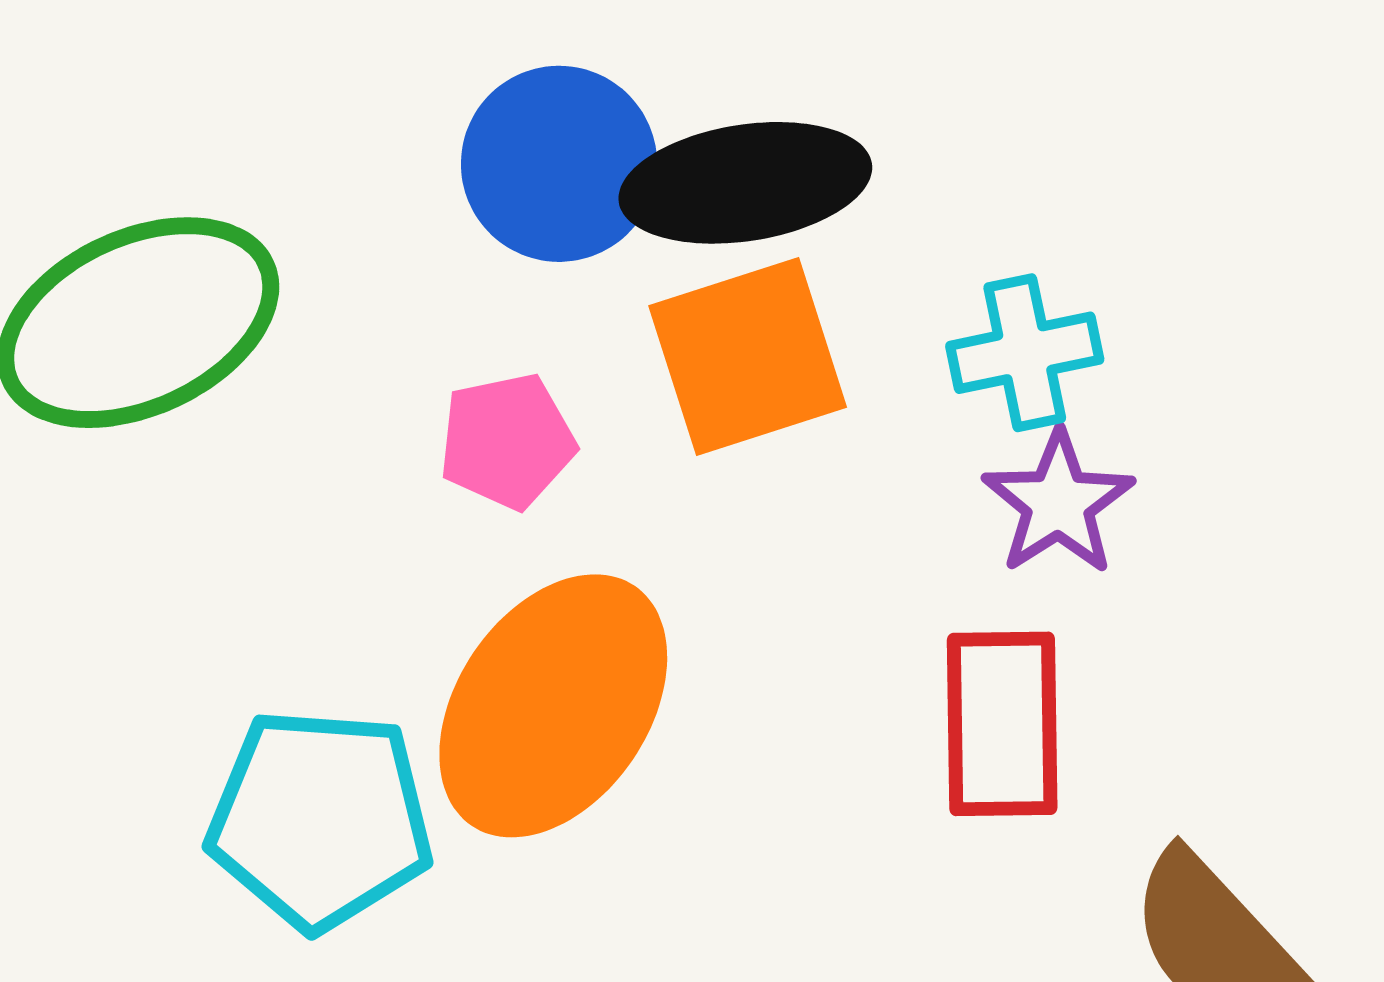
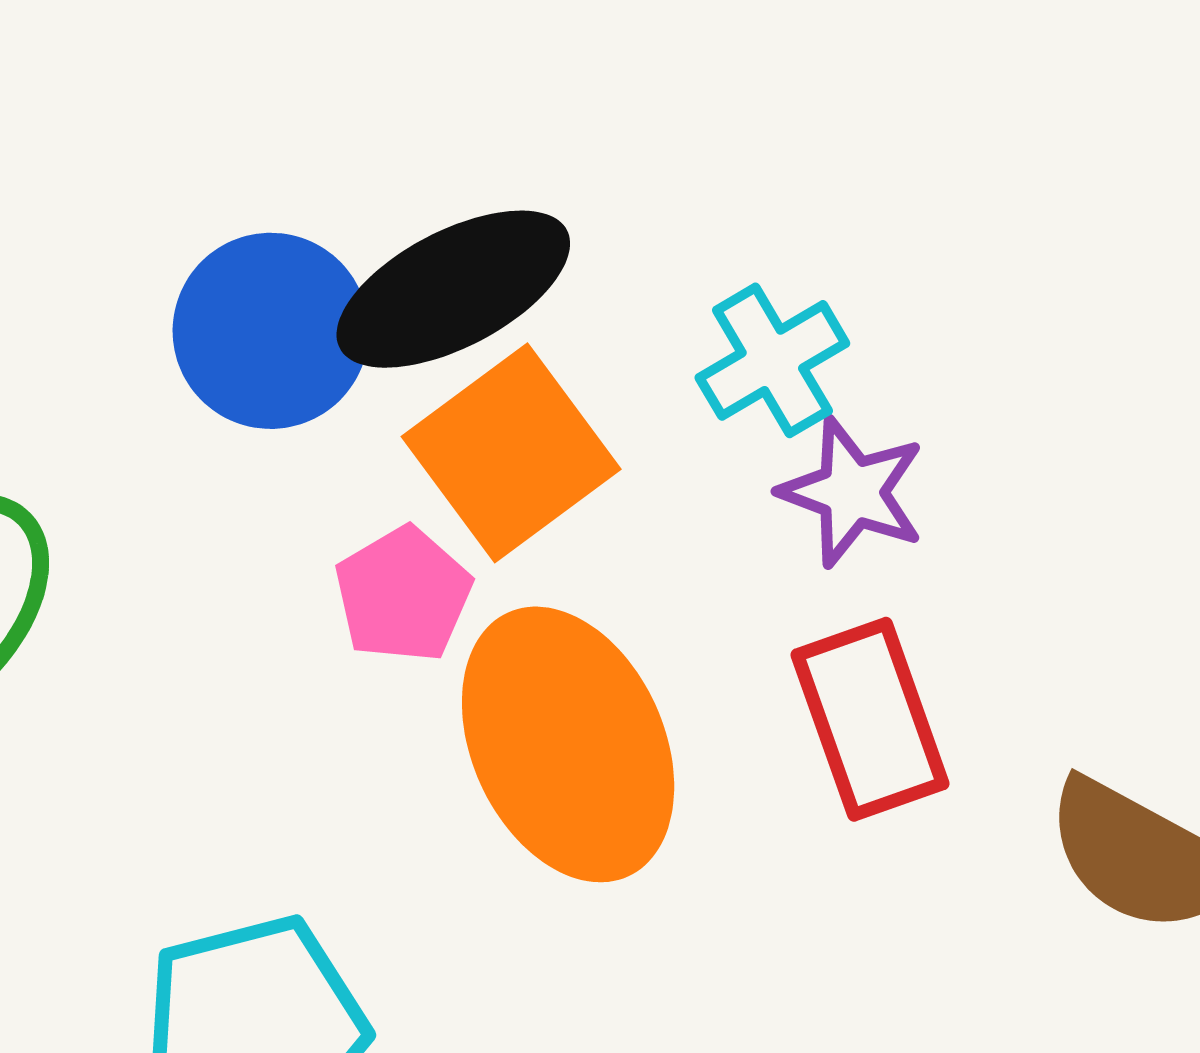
pink pentagon: (507, 441) -> (403, 595), moved
orange ellipse: (553, 706) -> (568, 744), moved, turned -40

